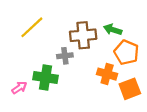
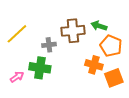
yellow line: (32, 27) -> (17, 34), moved
gray cross: (65, 56) -> (49, 45), moved

